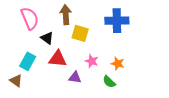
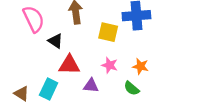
yellow square: (80, 33) -> (108, 32), moved
cyan rectangle: (28, 61) -> (49, 89), moved

